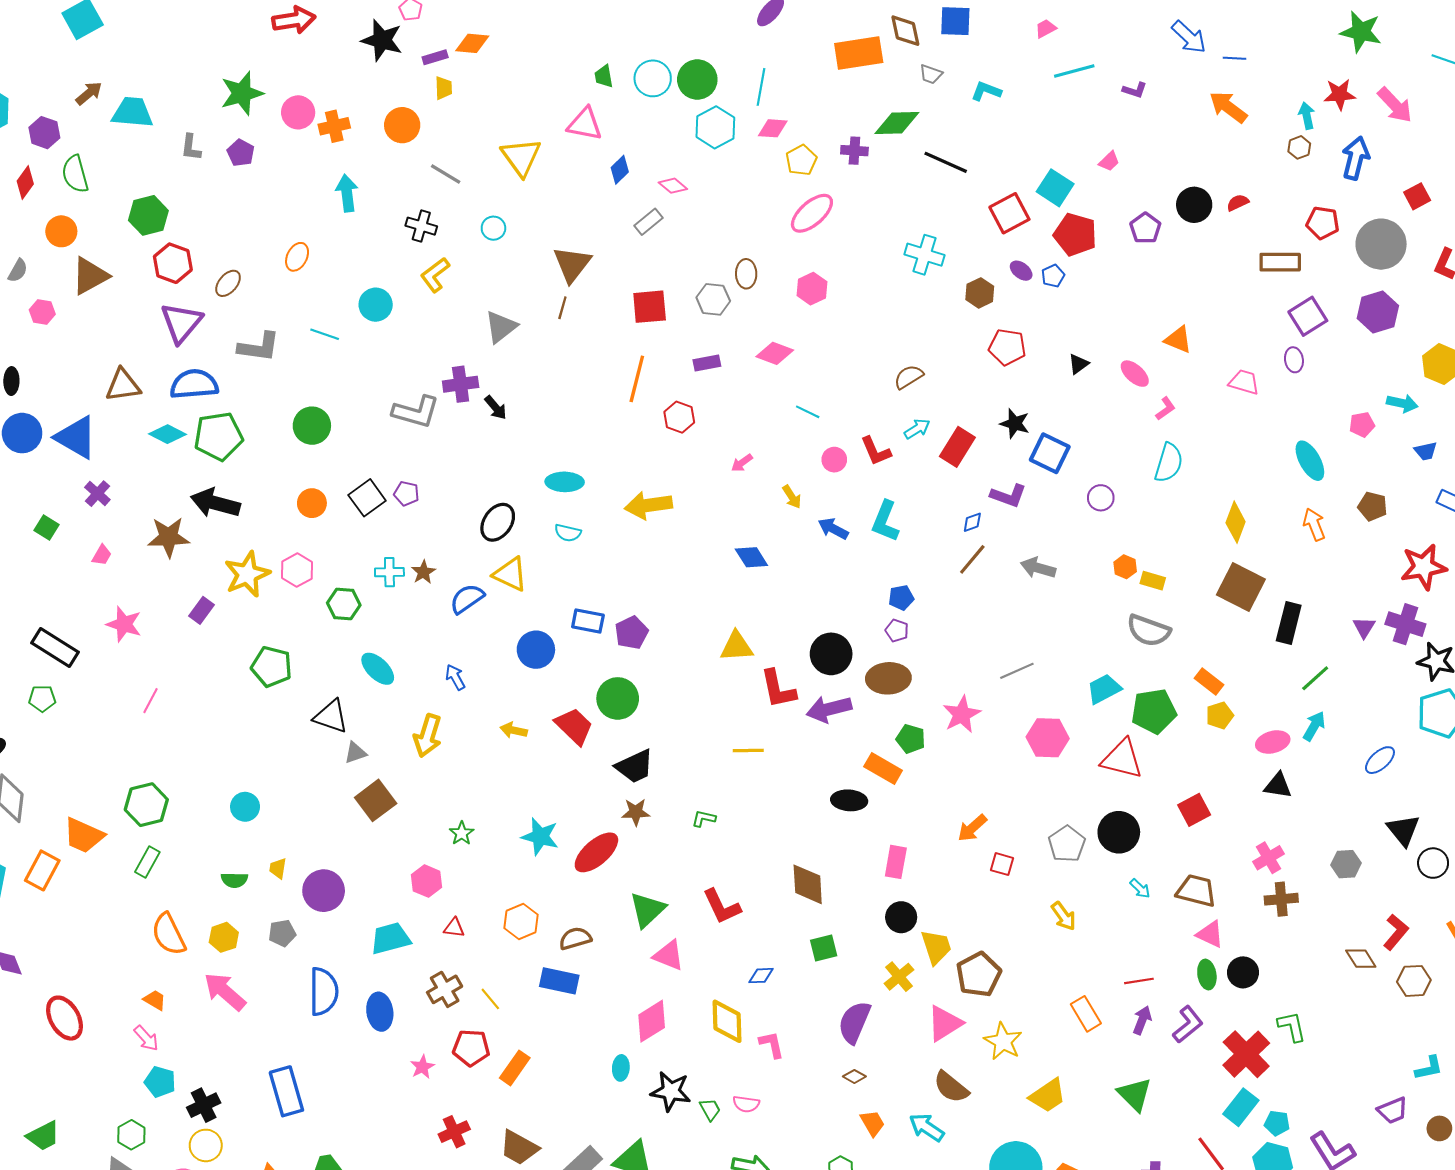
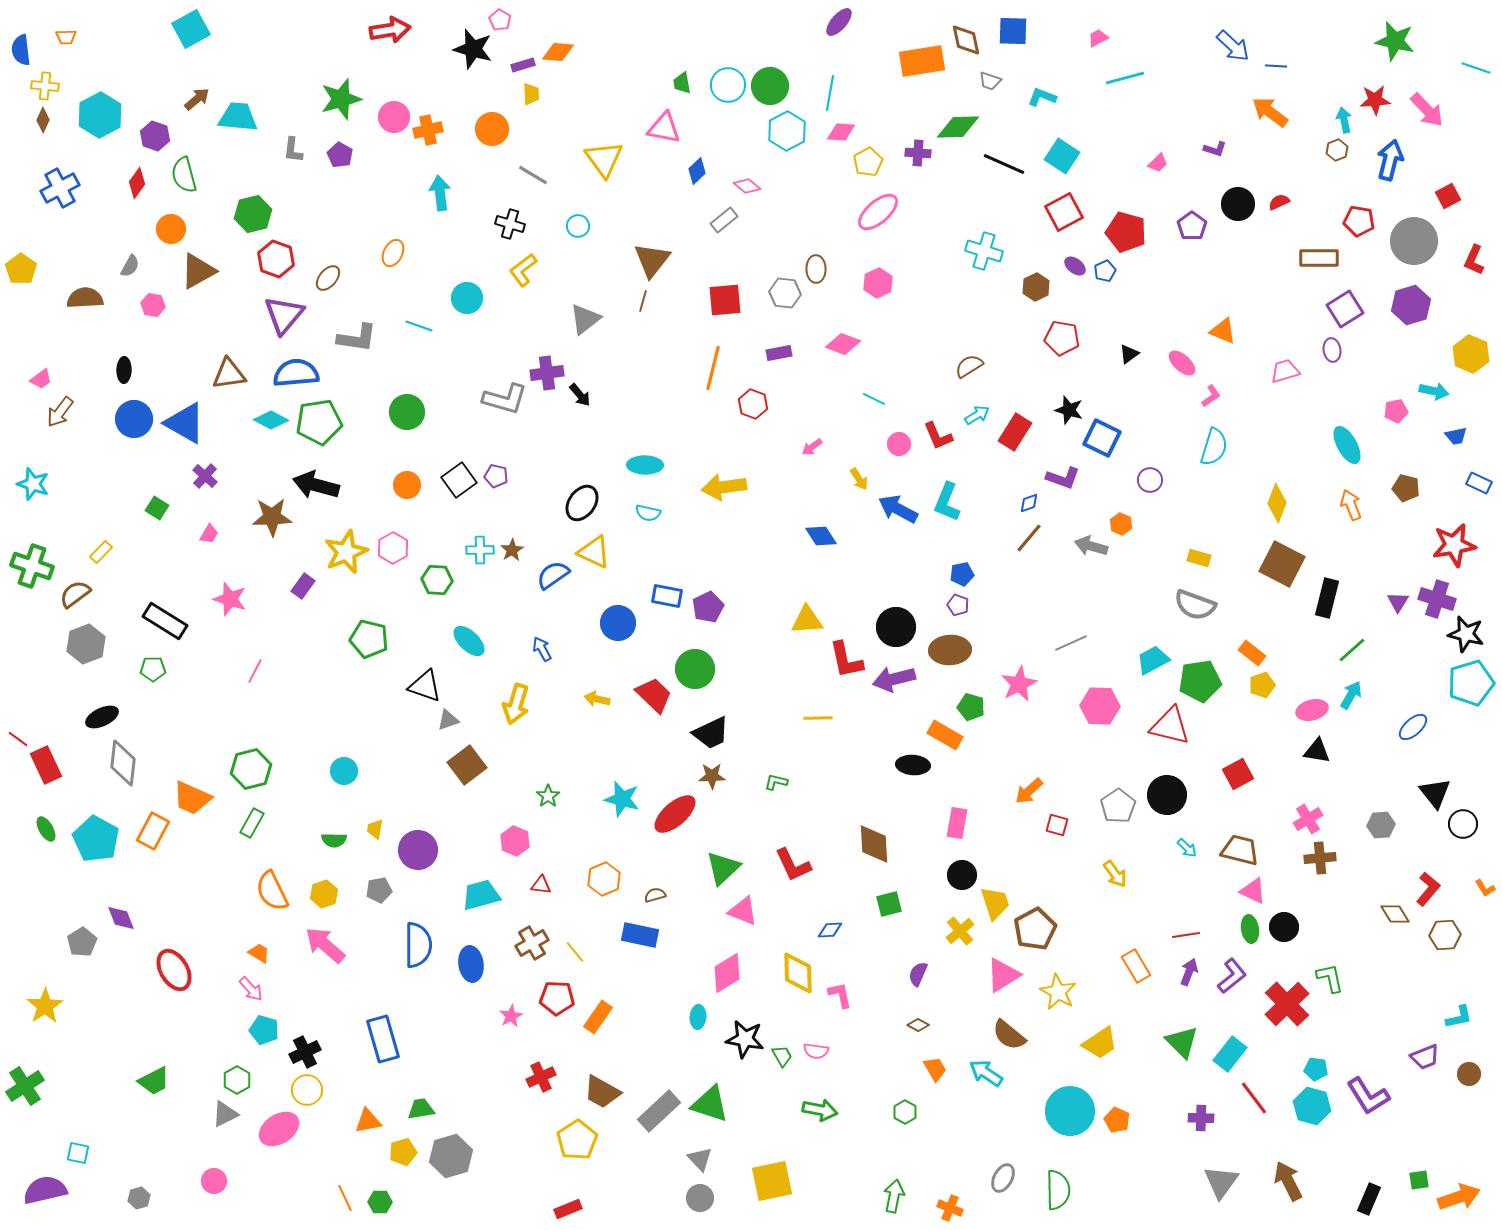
purple L-shape: (1135, 90) -> (1215, 149), moved
cyan square: (1055, 188) -> (1062, 156), moved
pink trapezoid: (1244, 382) -> (1285, 371), turned -32
blue arrow: (833, 529) -> (898, 509), size x1.4
orange hexagon: (1125, 567) -> (1121, 524), moved
brown semicircle: (575, 938) -> (655, 895), size x0.7
purple semicircle: (854, 1022) -> (918, 974), size x0.6
cyan rectangle: (1241, 1107) -> (1230, 1054), moved

